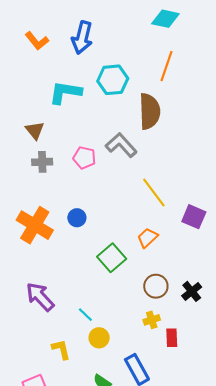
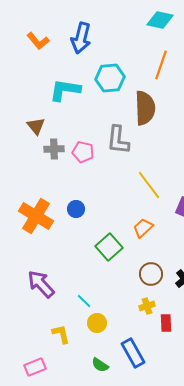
gray L-shape: (121, 145) -> (118, 140), turned -132
gray cross: (42, 162) -> (54, 149), moved

